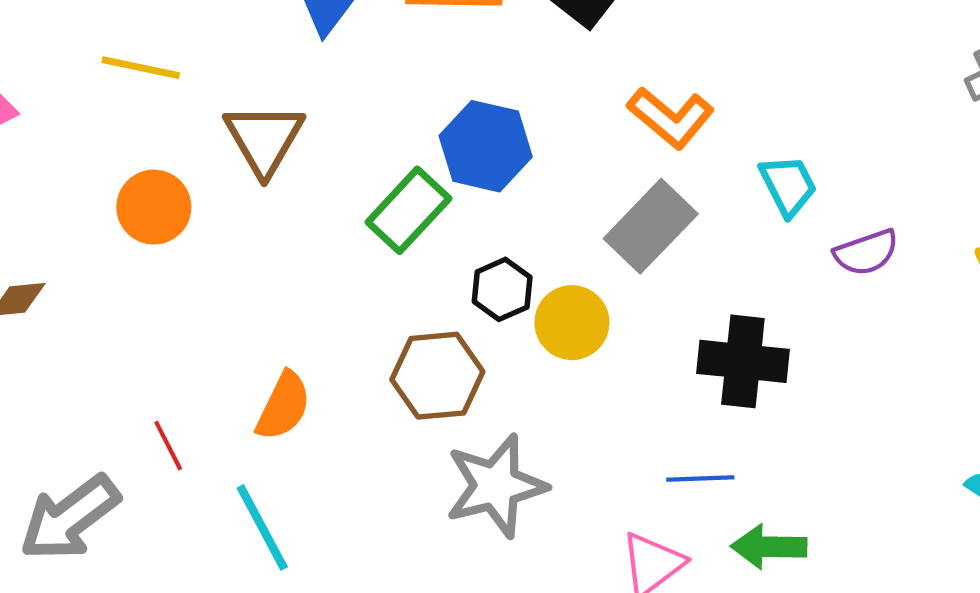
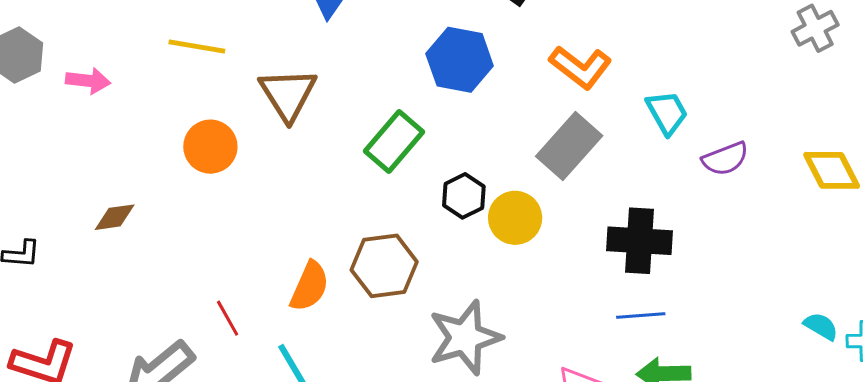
blue hexagon: (486, 146) -> (460, 60), moved
brown hexagon: (437, 376) -> (384, 266), moved
blue line: (700, 478) -> (641, 316), moved

